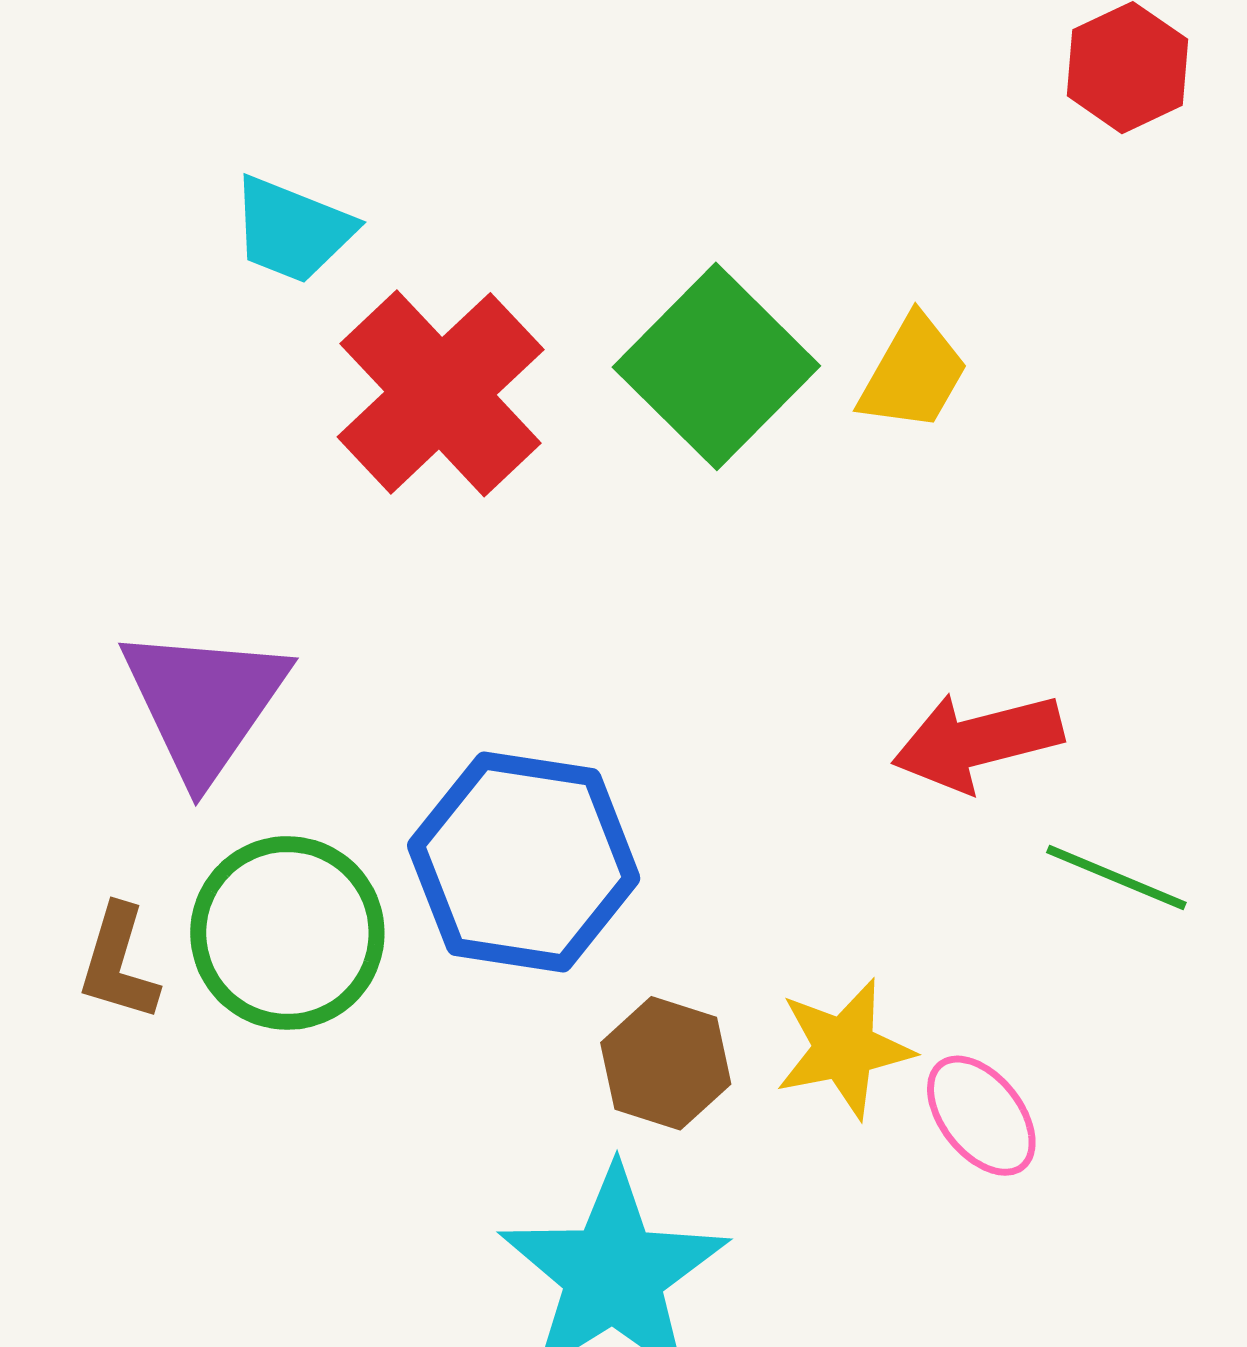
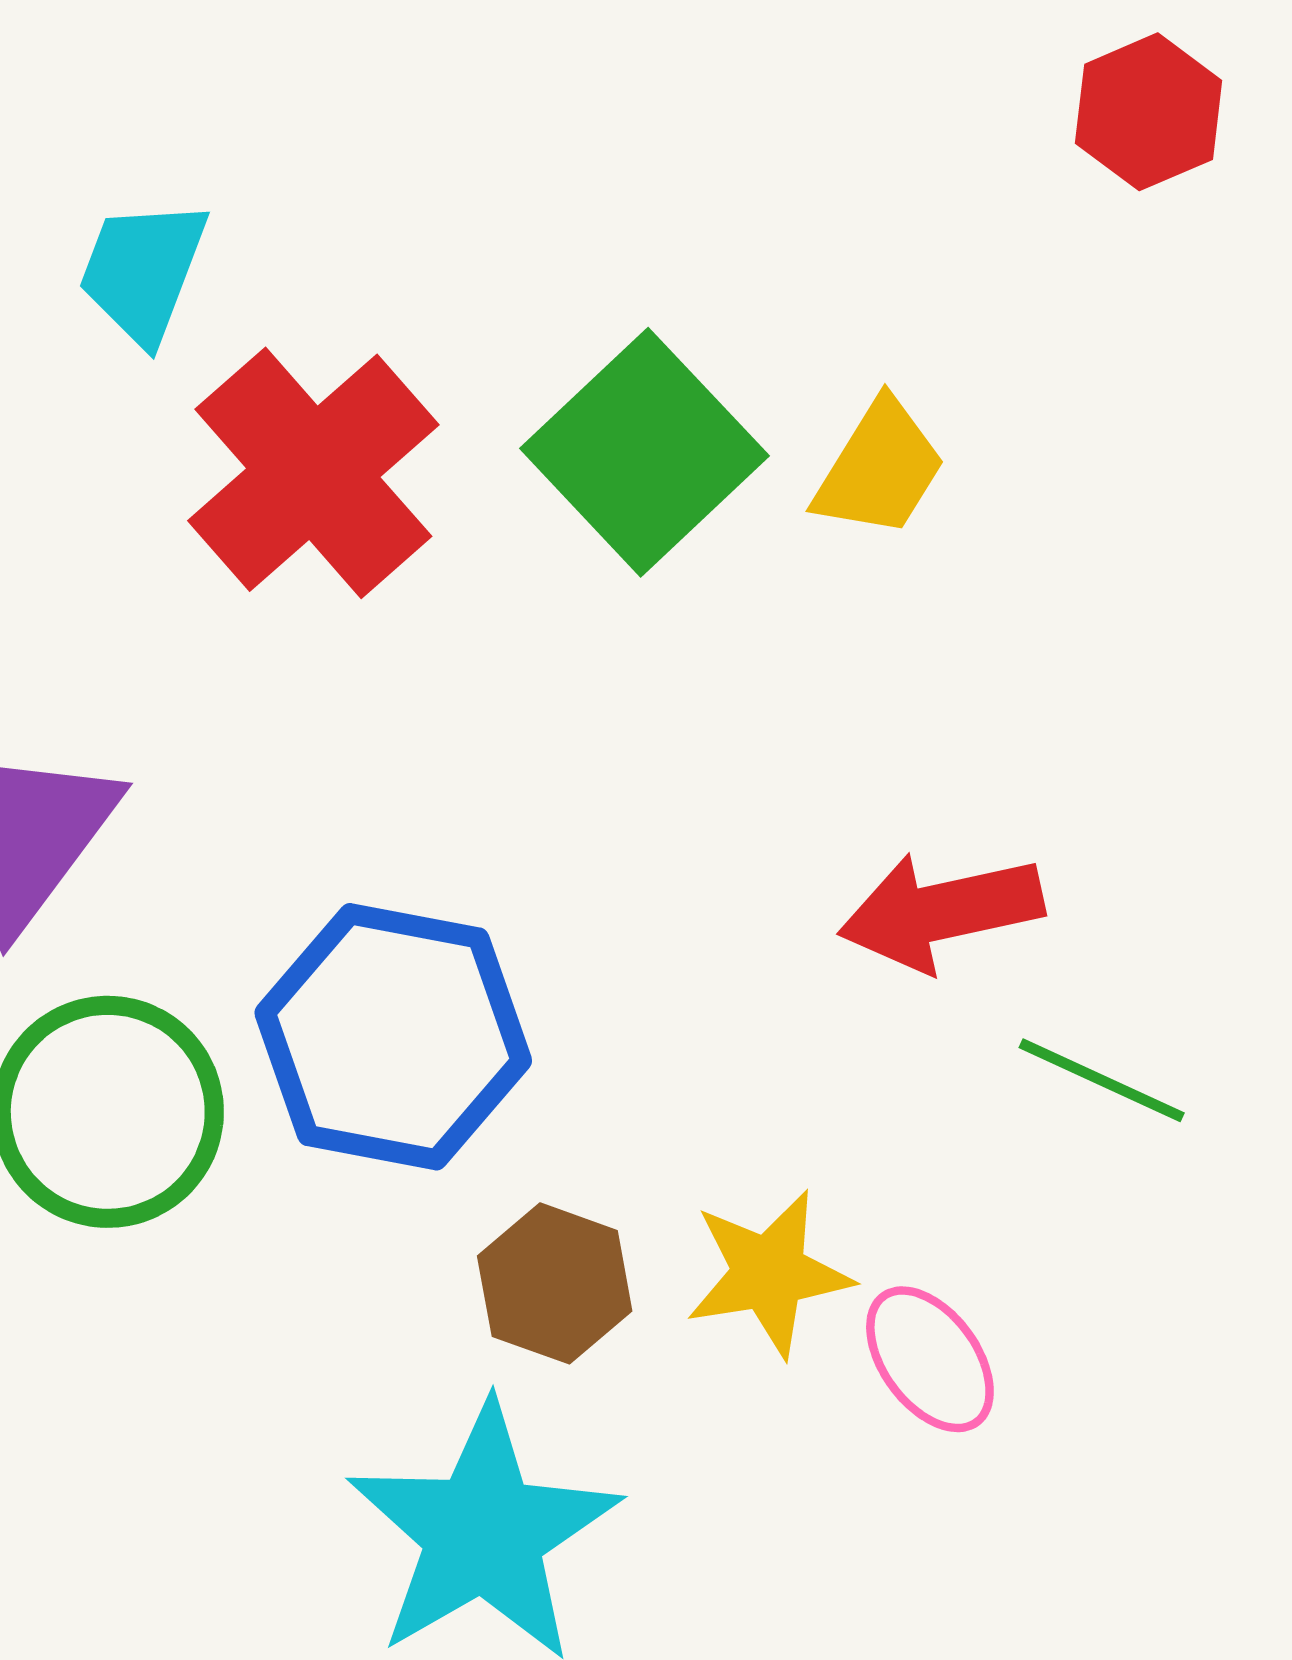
cyan trapezoid: (292, 230) -> (143, 271), turned 87

